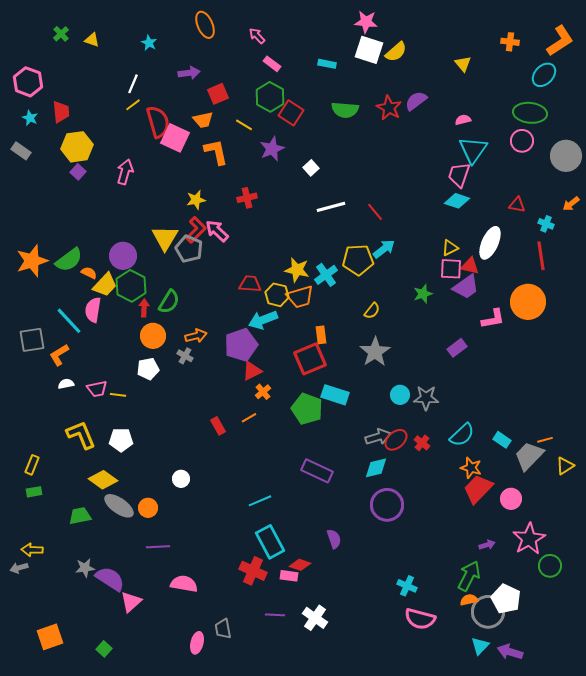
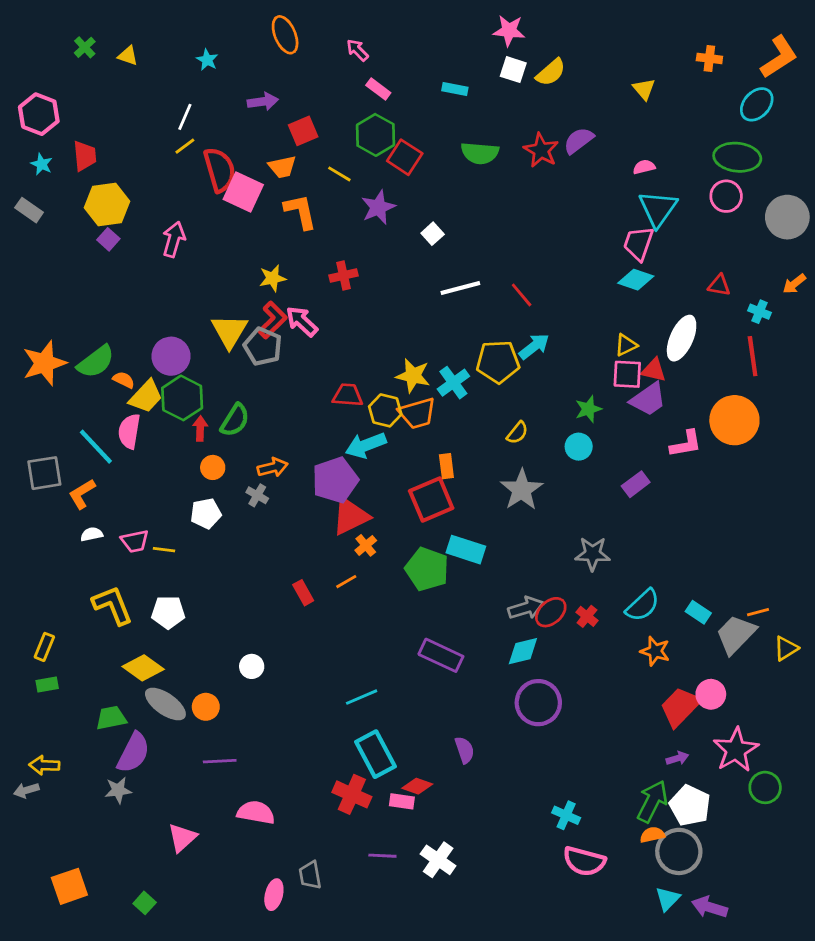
white square: (369, 50) -> (513, 70), size x0.7
orange circle: (153, 336) -> (213, 467), size x0.7
red triangle: (252, 371) -> (350, 516), size x1.4
cyan circle: (400, 395) -> (579, 447), moved
red trapezoid: (478, 489) -> (680, 707), moved
purple semicircle: (110, 579) -> (133, 753), moved, turned 84
white pentagon: (506, 599) -> (690, 806), moved

